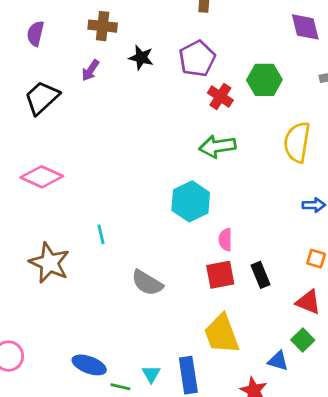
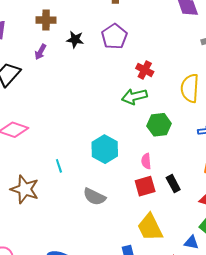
green hexagon: (264, 80) -> (159, 125), moved
red cross: (220, 96) -> (145, 70), moved
cyan hexagon: (191, 201) -> (105, 149), moved

